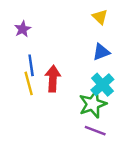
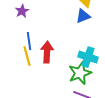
blue triangle: (101, 52) -> (83, 16), moved
cyan cross: (102, 85) -> (88, 57), turned -30

